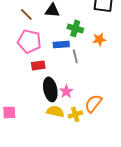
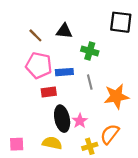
orange star: (99, 39) -> (116, 96), moved, size x1.6
blue rectangle: (61, 44) -> (64, 72), moved
yellow semicircle: (55, 111) -> (52, 143), moved

